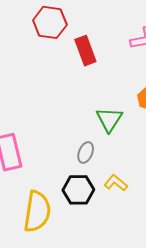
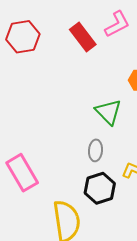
red rectangle: (85, 51) -> (83, 37), moved

